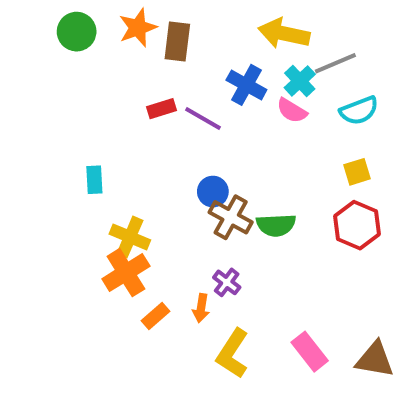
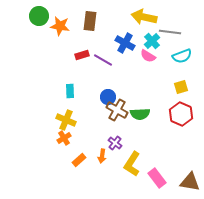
orange star: (138, 28) -> (60, 26), moved, turned 30
gray line: (335, 63) -> (170, 32), turned 30
cyan rectangle: (94, 180) -> (70, 91), moved
orange cross: (126, 273) -> (64, 138), size x0.6
yellow L-shape: (233, 354) -> (132, 164), moved

